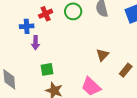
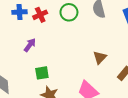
blue cross: (27, 26) -> (19, 12), moved
purple arrow: (36, 43) -> (30, 45), turned -144

